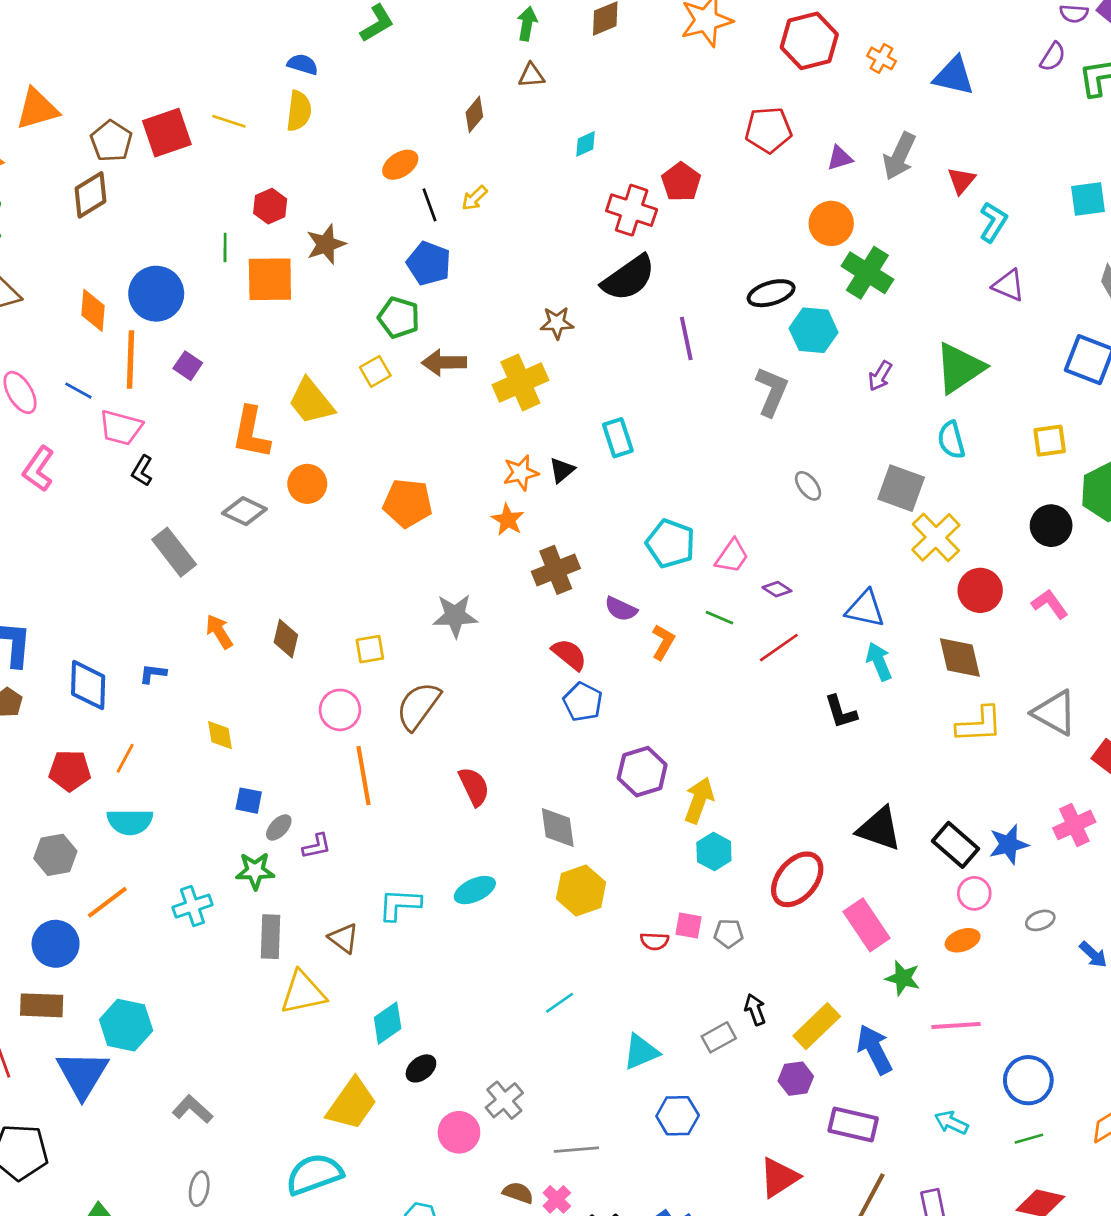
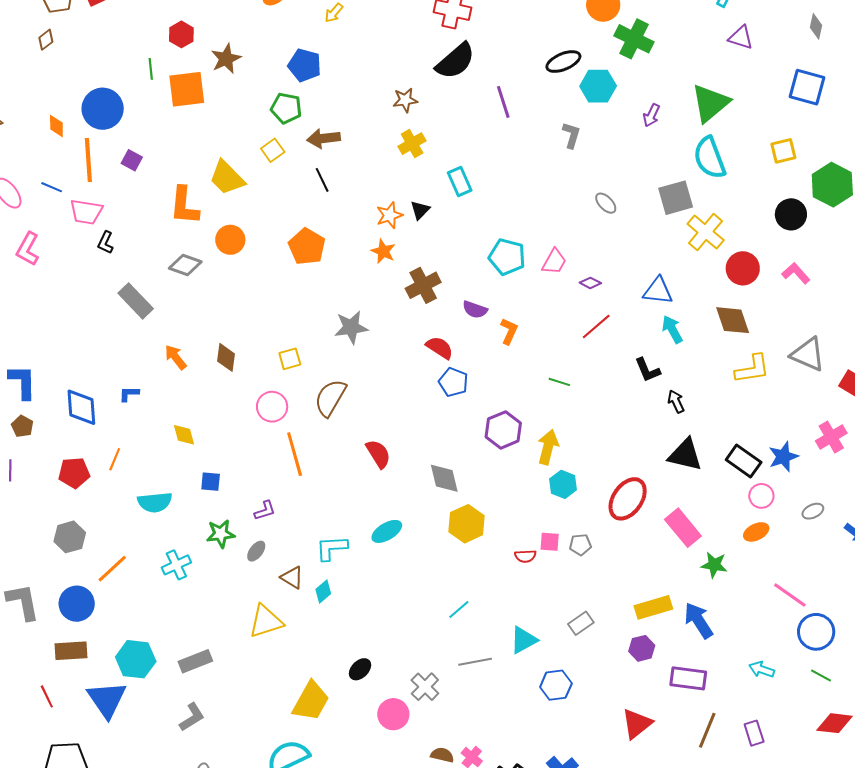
brown diamond: (90, 195) -> (46, 40), size x0.6
black line: (430, 205) -> (322, 180), moved
orange diamond: (93, 310) -> (56, 126), size x0.7
yellow cross: (520, 383) -> (412, 144), moved, size x0.7
gray L-shape: (772, 391) -> (571, 135), size x0.7
cyan semicircle: (951, 440) -> (710, 158), size x1.5
gray square: (901, 488) -> (676, 198), turned -30
orange pentagon: (408, 503) -> (307, 247), turned 30
green line: (719, 618) -> (559, 382), moved
cyan semicircle: (130, 822) -> (155, 502), moved
gray ellipse: (279, 827) -> (256, 551), moved
gray rectangle: (270, 937) -> (195, 661), moved, turned 72
black arrow: (755, 1010) -> (676, 402), moved
cyan diamond: (388, 1023) -> (323, 591), moved, size x0.7
pink line: (956, 1025) -> (790, 595), moved, turned 45
yellow rectangle: (817, 1026) -> (653, 607), turned 33
gray L-shape: (193, 1109) -> (192, 717), turned 112
green line: (1029, 1139) -> (821, 676), turned 50
gray line: (576, 1150) -> (475, 662), moved

